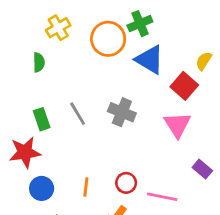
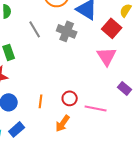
gray cross: (122, 112) -> (67, 31), moved
gray line: (78, 114) -> (35, 29), moved

